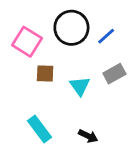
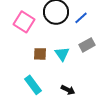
brown square: (45, 74) -> (40, 54), moved

